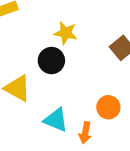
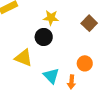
cyan triangle: (56, 120) -> (51, 76), turned 30

